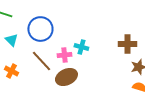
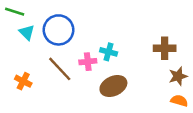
cyan triangle: (11, 40) -> (27, 32), moved
brown ellipse: (66, 77) -> (113, 86), moved

